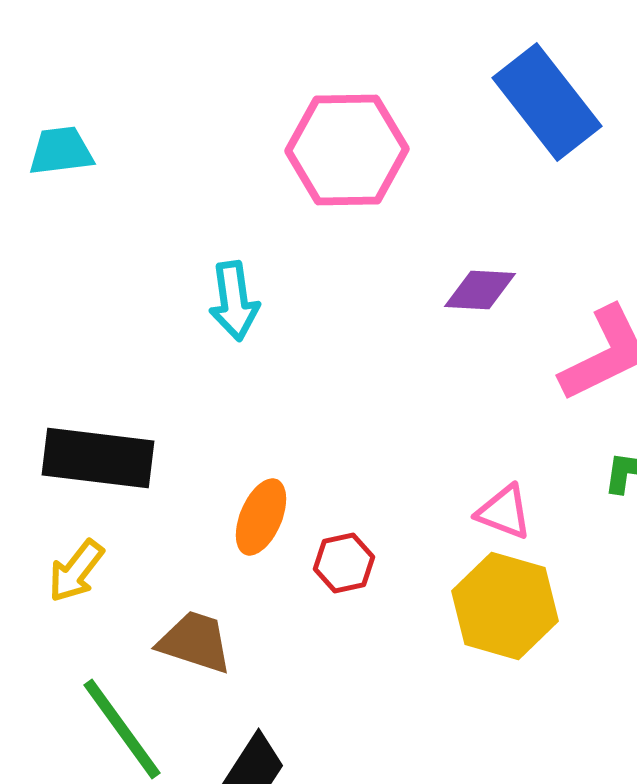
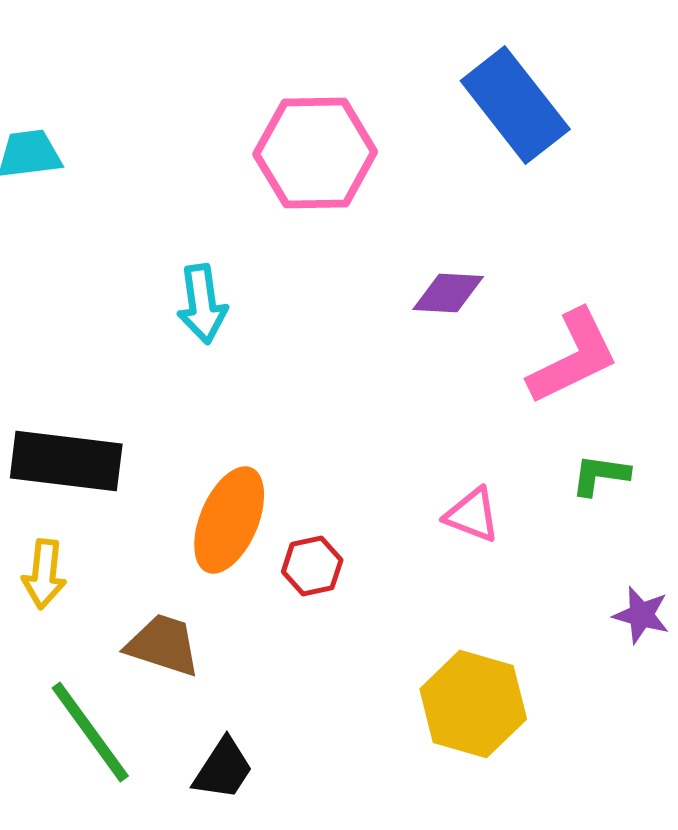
orange ellipse: (261, 517) -> (229, 520), size x1.4
yellow arrow: (76, 571) -> (44, 574), turned -32
yellow hexagon: (505, 606) -> (473, 704), moved

